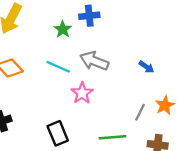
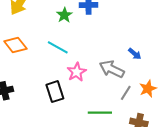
gray arrow: (94, 61) -> (112, 69), moved
black rectangle: (58, 133) -> (55, 92), moved

